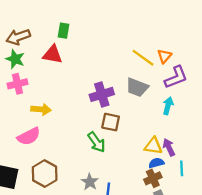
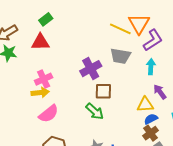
green rectangle: (64, 31) -> (46, 19), turned 56
orange triangle: (164, 56) -> (139, 24), size x1.6
pink cross: (18, 84) -> (44, 79), moved
pink semicircle: (29, 136) -> (49, 114), moved
purple arrow: (169, 147) -> (160, 92), moved

